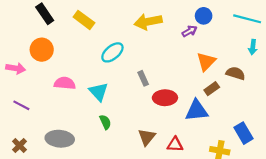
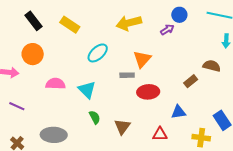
orange triangle: (206, 62) -> (142, 59), moved
gray rectangle: (143, 78) -> (127, 75), turned -64
blue triangle: (197, 111) -> (179, 112), moved, size x0.7
brown triangle: (147, 137) -> (122, 127), moved

